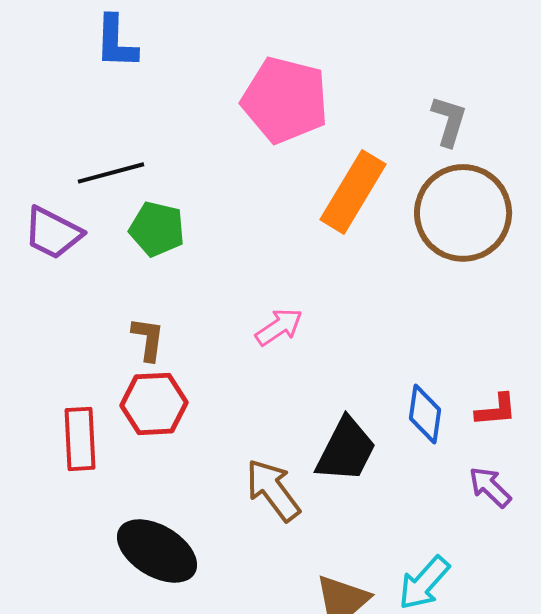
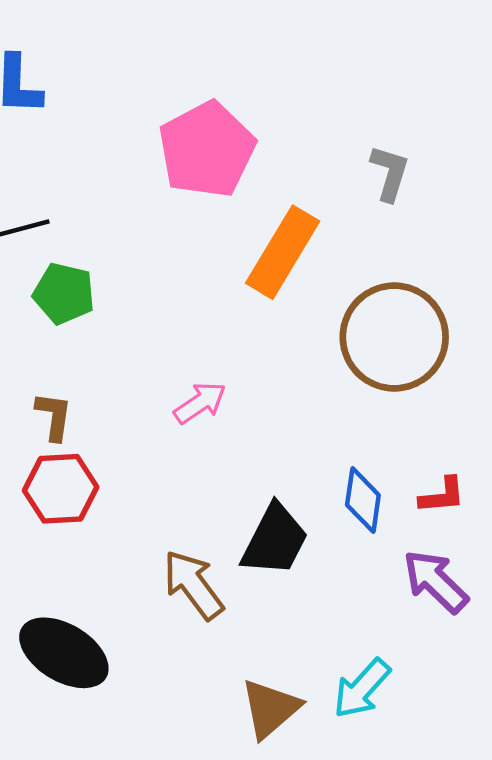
pink pentagon: (285, 100) -> (207, 150), turned 30
brown circle: (463, 213) -> (394, 337), moved
purple arrow: (490, 487) -> (435, 581), size x1.4

